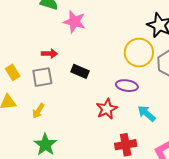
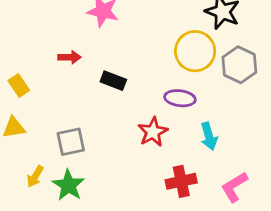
gray square: (42, 77) -> (71, 142), moved
yellow arrow: (38, 111) -> (35, 176), moved
cyan arrow: (146, 113) -> (209, 136), turned -144

